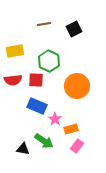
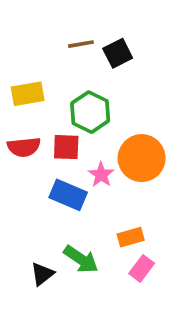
black square: (74, 29) -> (118, 53), moved
pink star: (55, 119) -> (101, 175), moved
black triangle: (23, 149) -> (42, 274), turned -48

